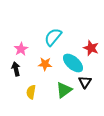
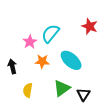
red star: (91, 48) -> (90, 26), moved
pink star: (21, 49) -> (30, 42), moved
black triangle: (85, 82) -> (83, 94), moved

